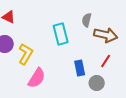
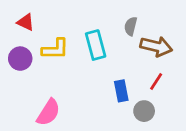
yellow L-shape: (26, 54) -> (55, 49), moved, turned 60
pink semicircle: (37, 78) -> (48, 112), moved

